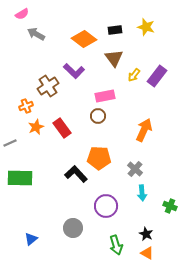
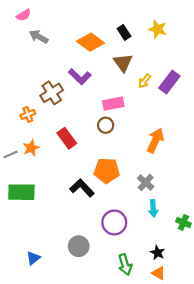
black rectangle: (115, 30) -> (124, 32), turned 64
orange star: (36, 127) -> (31, 148), moved

